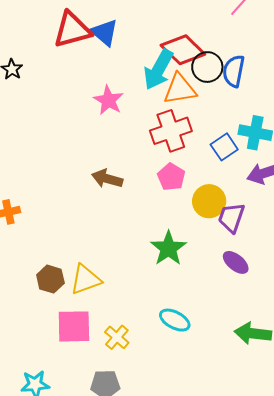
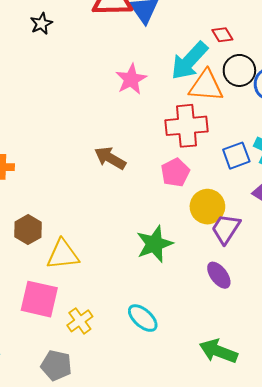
red diamond: (183, 50) -> (222, 35), moved, size x0.5
brown hexagon: (50, 279) -> (28, 230), moved

